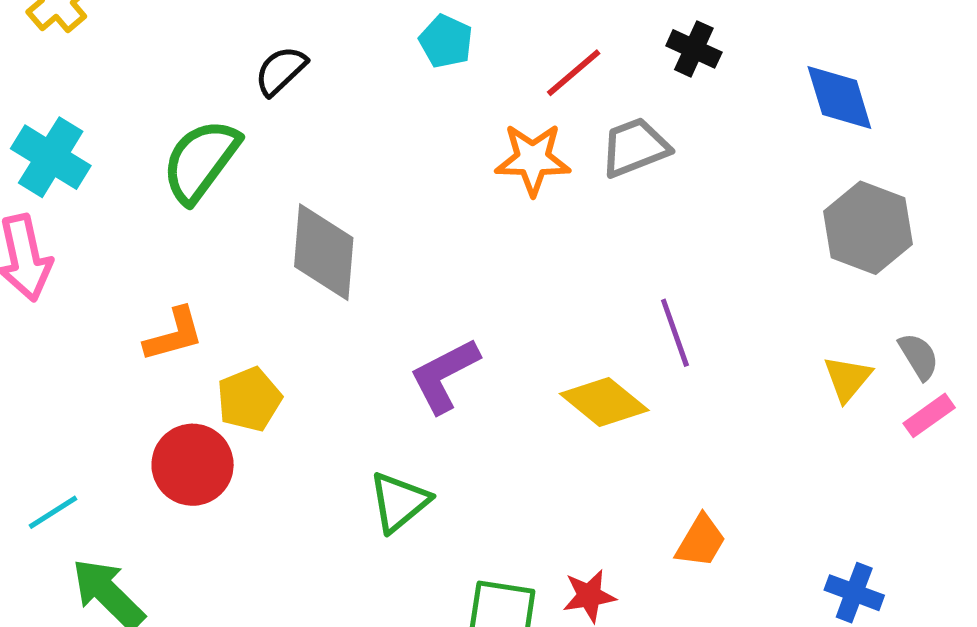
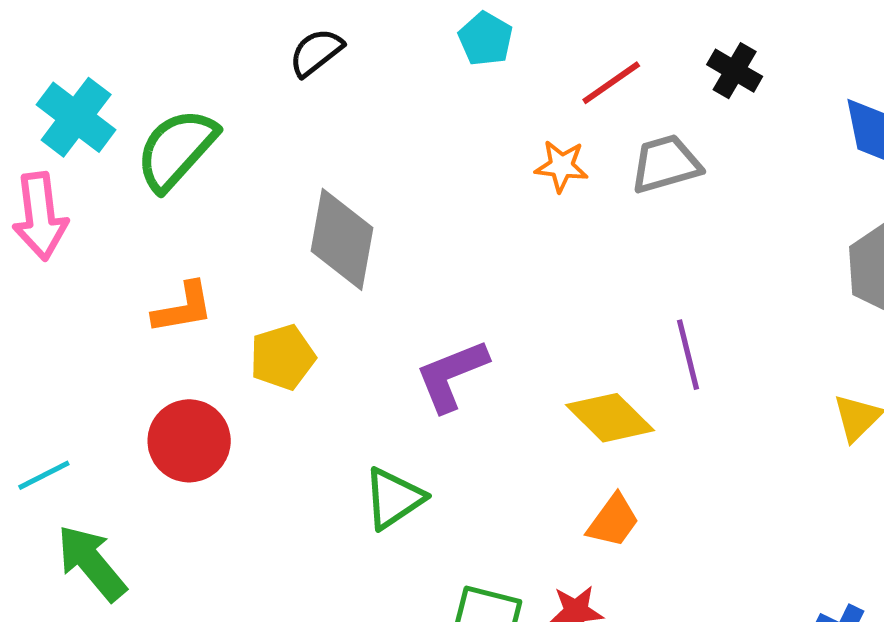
orange star: (533, 159) -> (562, 166), size x0.7
green semicircle: (201, 161) -> (176, 149), moved
yellow pentagon: (249, 399) -> (283, 357), moved
orange trapezoid: (701, 541) -> (613, 521), moved

